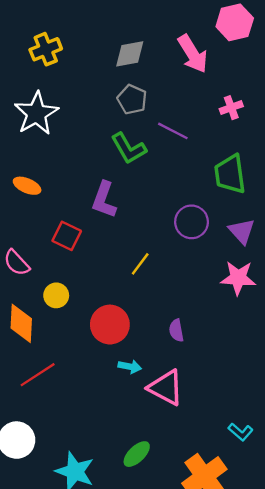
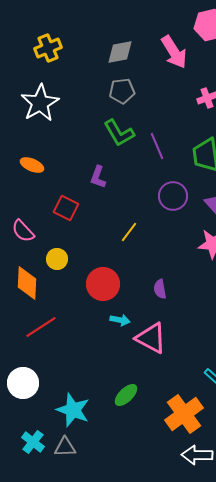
gray pentagon: (132, 99) -> (122, 91), turned -30
purple line: (173, 131) -> (157, 146), moved, turned 40
purple L-shape: (104, 200) -> (98, 177), size x0.7

